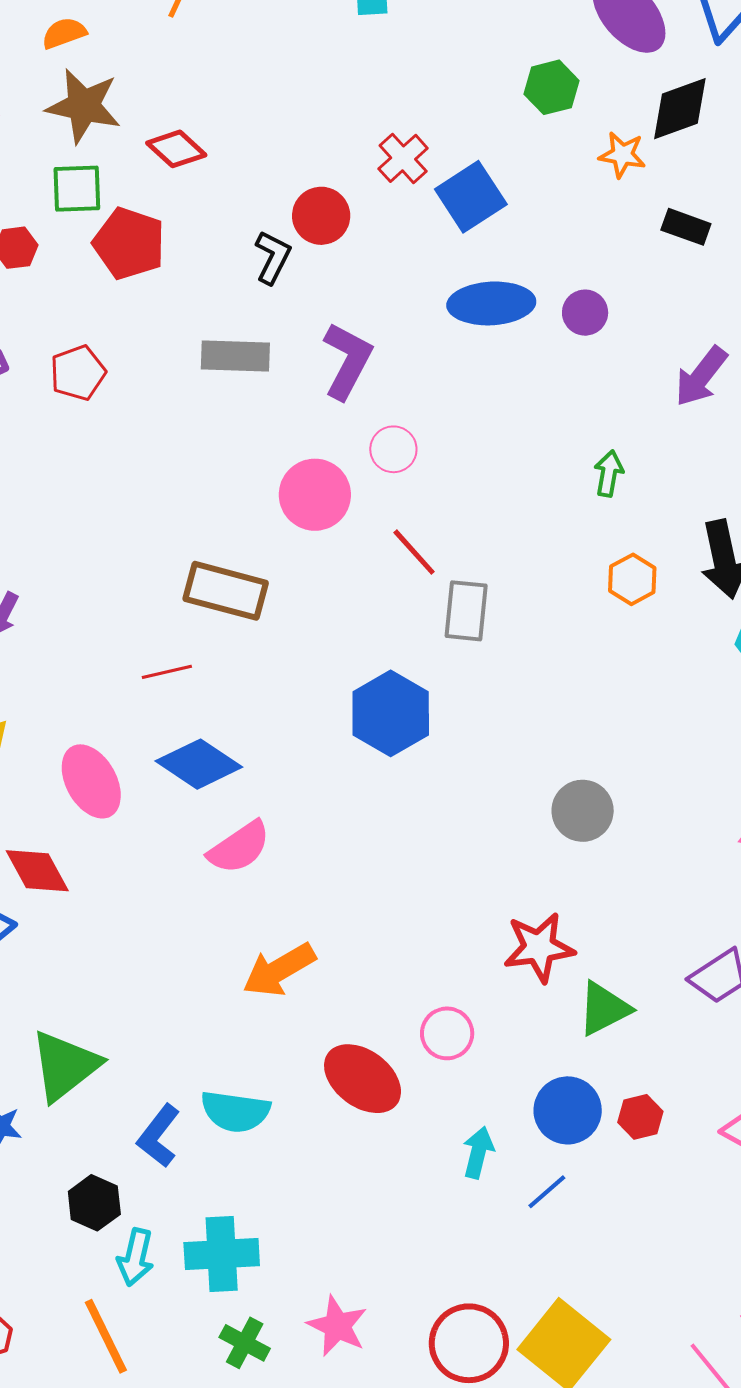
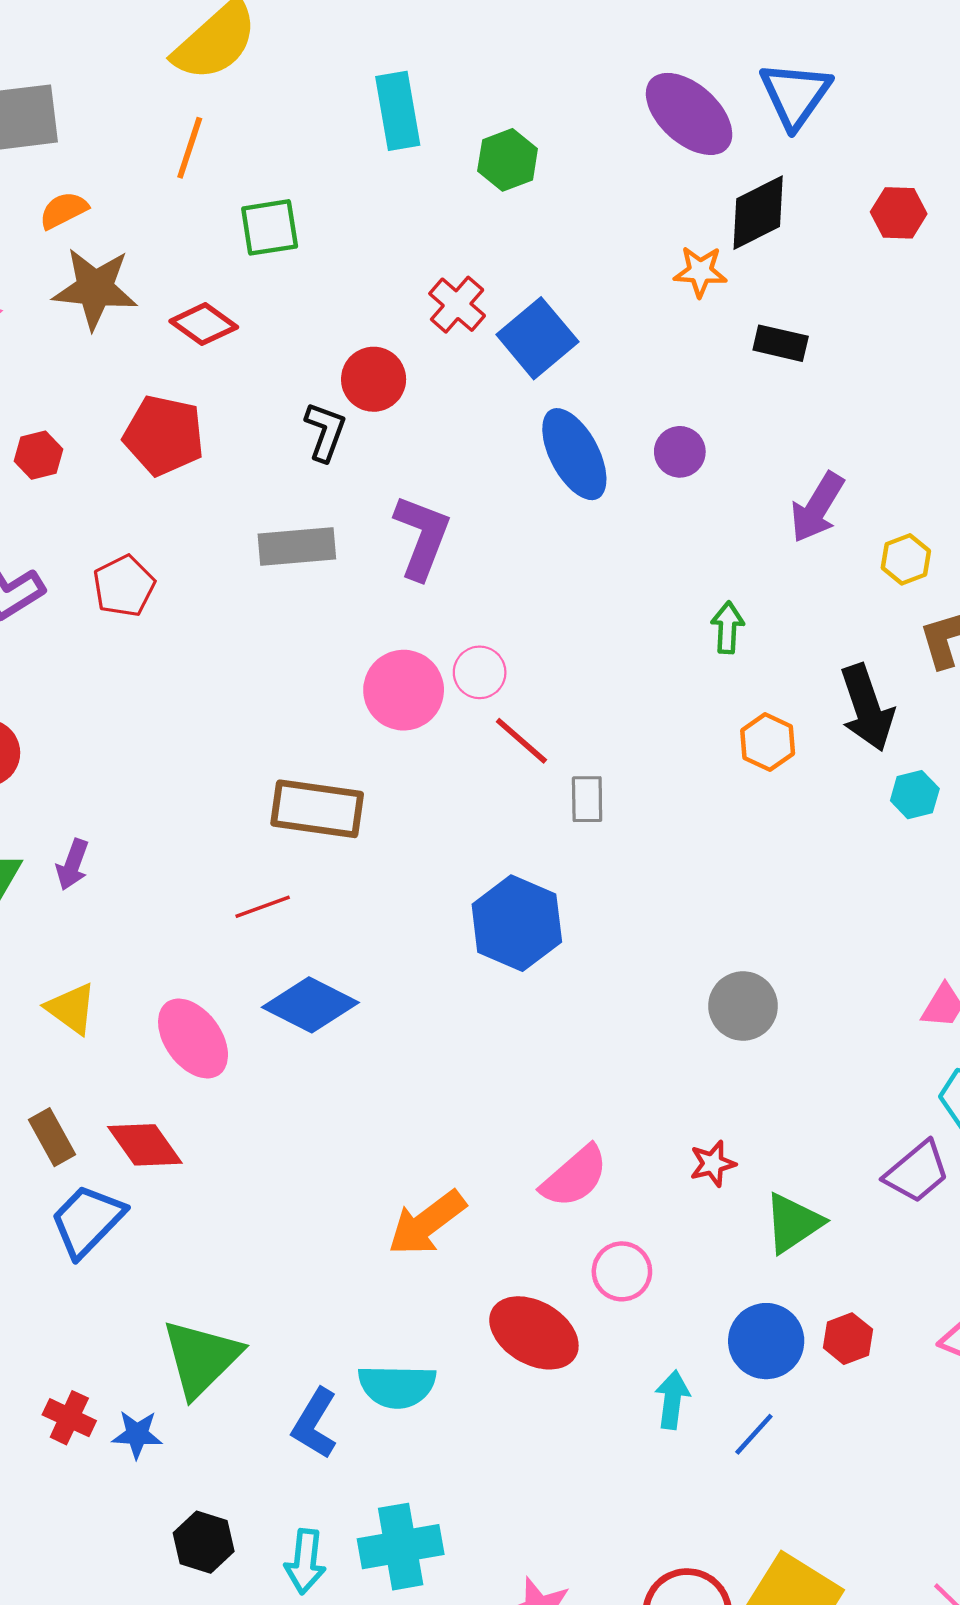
green hexagon: (552, 87) -> (508, 160), moved
green square: (77, 189) -> (270, 227), moved
blue ellipse: (491, 303) -> (574, 454), turned 72
pink circle: (393, 449) -> (480, 672), moved
gray rectangle: (466, 611) -> (587, 799), size x0.7
pink semicircle: (239, 847) -> (575, 1177), moved
red star: (539, 947) -> (713, 1164), size x0.6
black hexagon: (94, 1203) -> (204, 1542), moved

